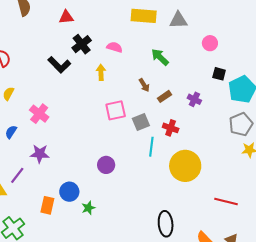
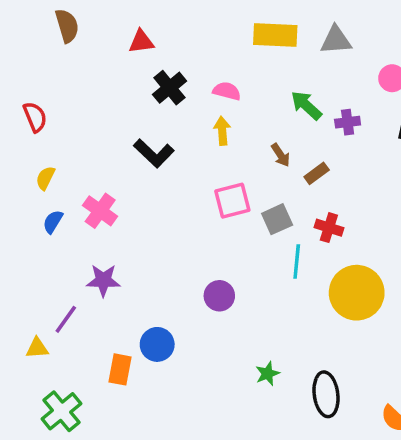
black L-shape: (59, 65) -> (154, 153), moved
yellow arrow: (101, 72) -> (222, 131), moved
purple cross: (194, 99) -> (348, 122), moved, turned -32
blue semicircle: (11, 132) -> (53, 222), moved
green star: (88, 208) -> (268, 374), moved

